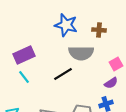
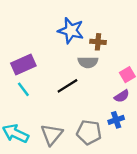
brown cross: (99, 30) -> (98, 42), moved
gray semicircle: (81, 53) -> (88, 62), size x0.7

